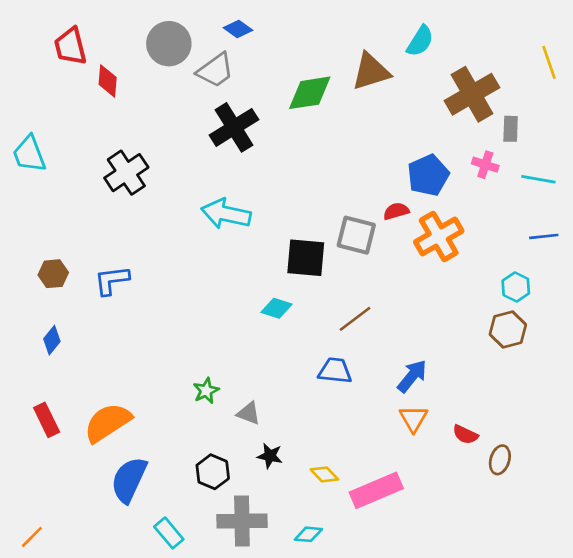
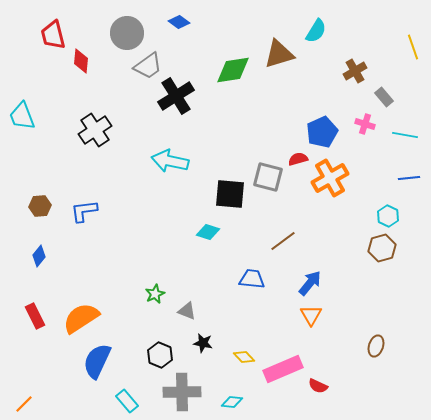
gray trapezoid: (215, 70) -> (148, 66), moved
brown cross: (472, 94) -> (355, 71), size x0.6
gray rectangle: (511, 129) -> (384, 97), turned -42
brown line: (355, 319) -> (283, 241), moved
red semicircle: (465, 435) -> (318, 386), moved

